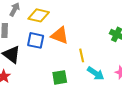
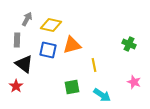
orange triangle: (60, 35) -> (72, 45), turned -36
cyan arrow: (96, 73) -> (102, 95), moved

